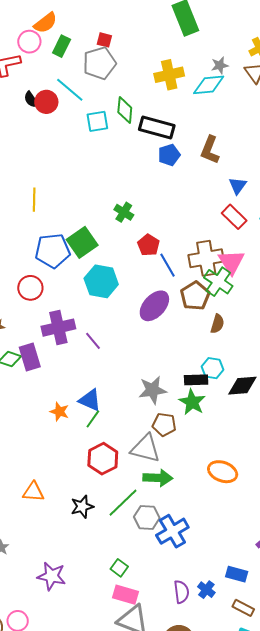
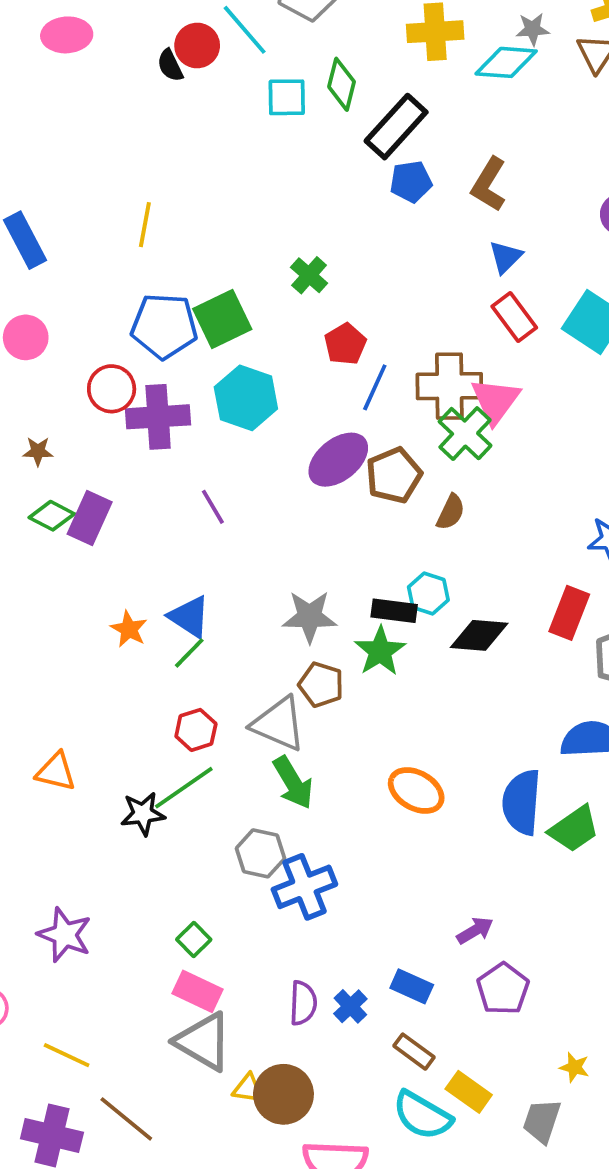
black semicircle: (31, 100) -> (170, 65), moved
black rectangle: (157, 128) -> (396, 127), turned -72
blue triangle: (238, 186) -> (506, 257), moved
blue line: (167, 265) -> (375, 387), turned 45
brown pentagon: (195, 296) -> (394, 475), moved
purple cross: (58, 328) -> (158, 417), moved
purple rectangle: (30, 357) -> (90, 518), turned 32
red hexagon: (103, 459) -> (196, 730), size x0.7
green arrow: (158, 478) -> (293, 783), turned 48
green line: (123, 503) -> (184, 788), moved

